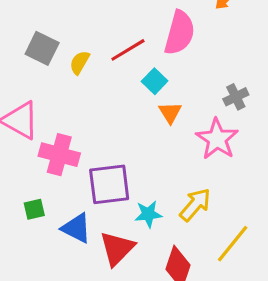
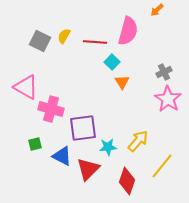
red line: (128, 50) -> (95, 42), turned 35
yellow semicircle: (80, 62) -> (64, 36), moved
pink star: (217, 139) -> (168, 99), moved

